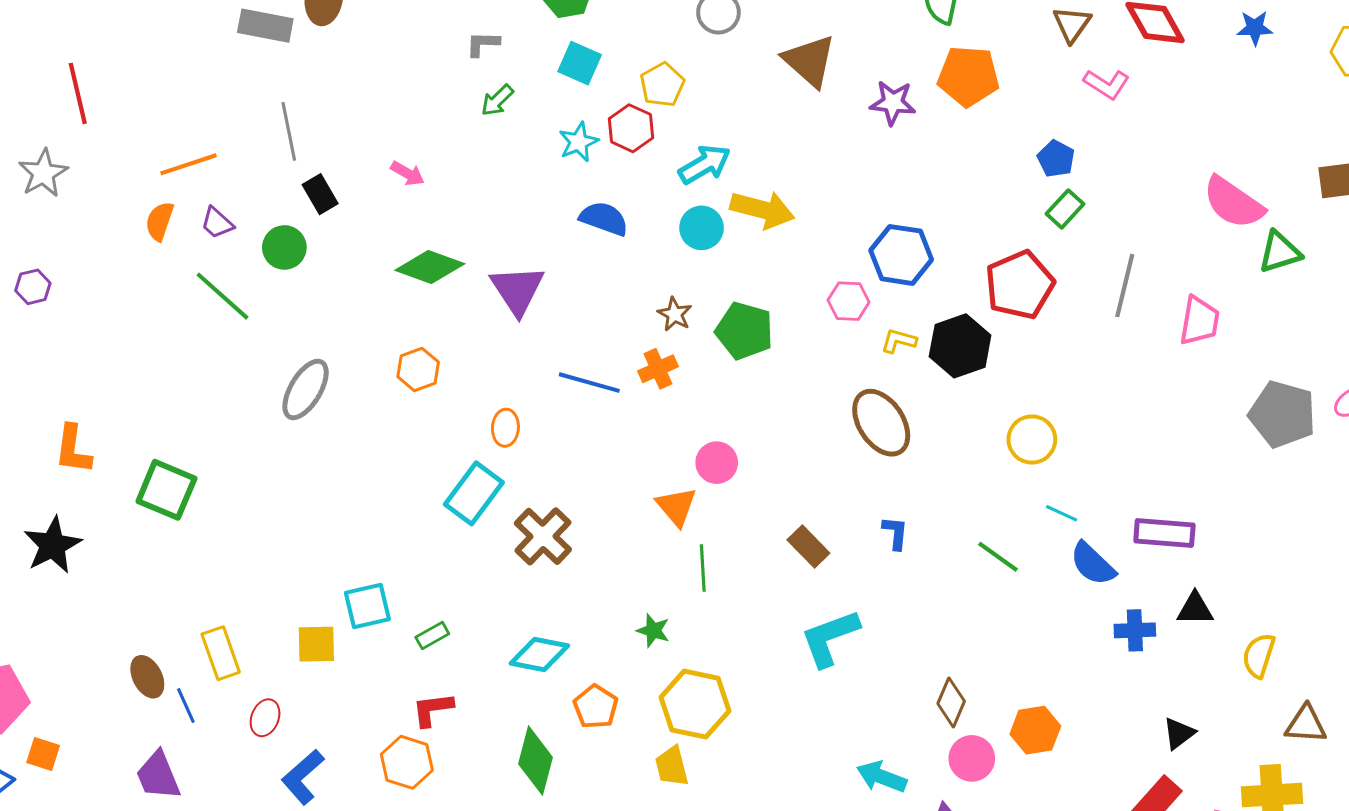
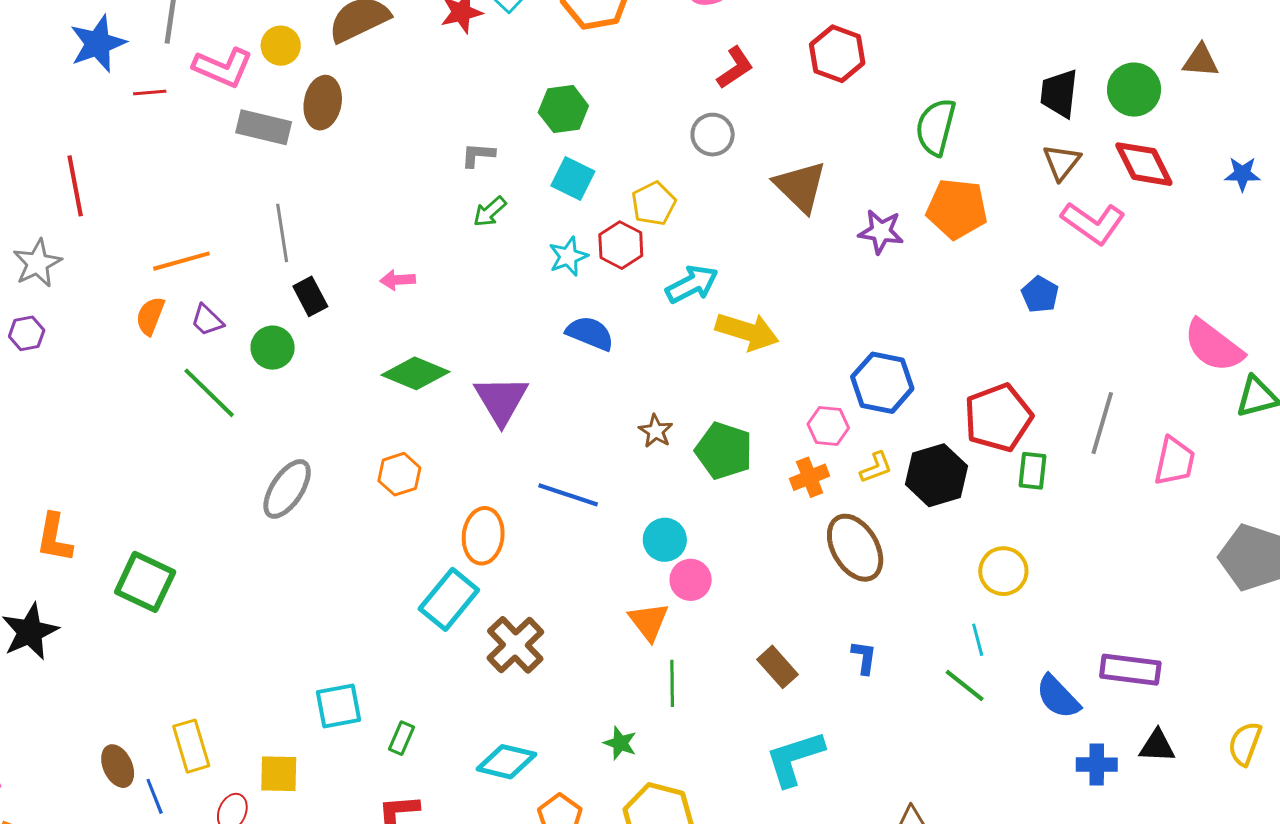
pink L-shape: (1106, 84) -> (1093, 223), size x1.4
pink arrow: (408, 173) -> (398, 280), turned 144
green rectangle: (1065, 209) -> (1033, 471), moved, turned -39
cyan circle: (702, 228) -> (665, 540), moved
purple hexagon: (33, 287) -> (27, 333), moved
yellow L-shape: (899, 341) -> (876, 467), turned 141
orange cross: (658, 369) -> (810, 477), moved
orange ellipse: (505, 428) -> (483, 536), size x1.5
cyan line: (1062, 513) -> (978, 640), moved, turned 48
green rectangle: (432, 635) -> (401, 738), turned -40
yellow square: (316, 644) -> (279, 774), moved
yellow semicircle: (1259, 656) -> (1245, 744), moved

